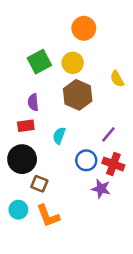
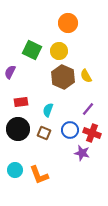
green square: (39, 62) -> (32, 50), turned -36
yellow semicircle: (117, 79) -> (86, 76), moved
purple semicircle: (33, 102) -> (10, 72), moved, turned 32
brown square: (39, 184) -> (44, 133), moved

